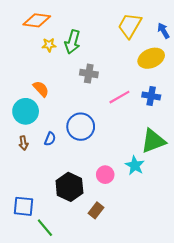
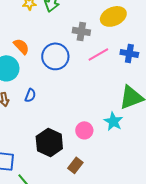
yellow ellipse: (151, 58) -> (113, 16), moved
gray cross: (89, 74) -> (81, 31), moved
blue circle: (81, 127) -> (55, 56), moved

